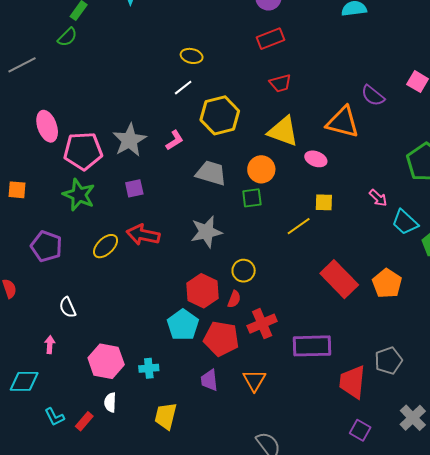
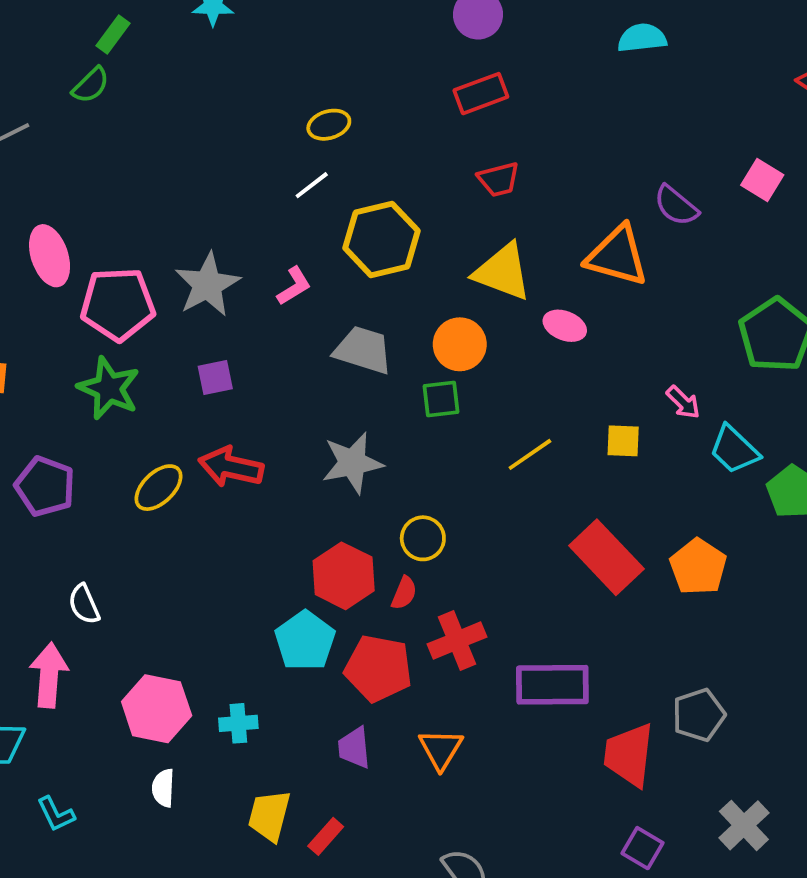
yellow ellipse: (192, 56) -> (329, 125), turned -30
yellow square: (324, 202) -> (623, 441), moved
pink arrow: (50, 345) -> (49, 675), size x1.8
red rectangle: (84, 421) -> (326, 836), moved

